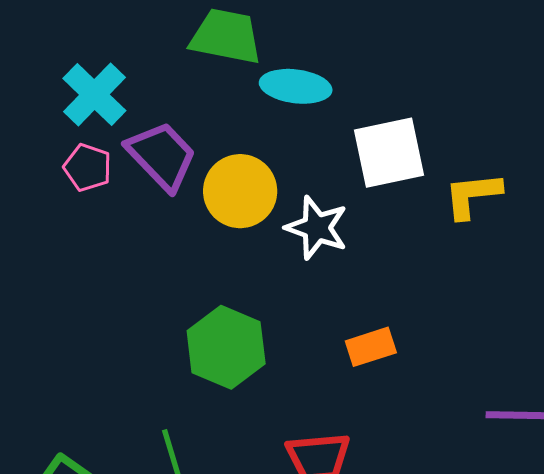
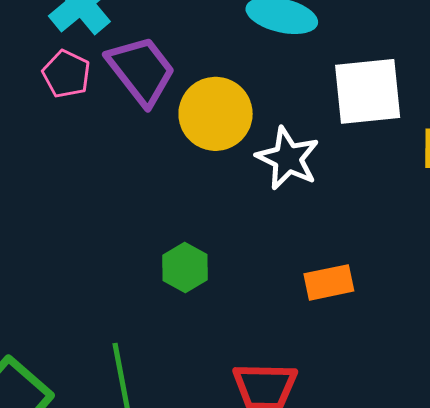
green hexagon: (226, 347) -> (185, 268), size x0.6

